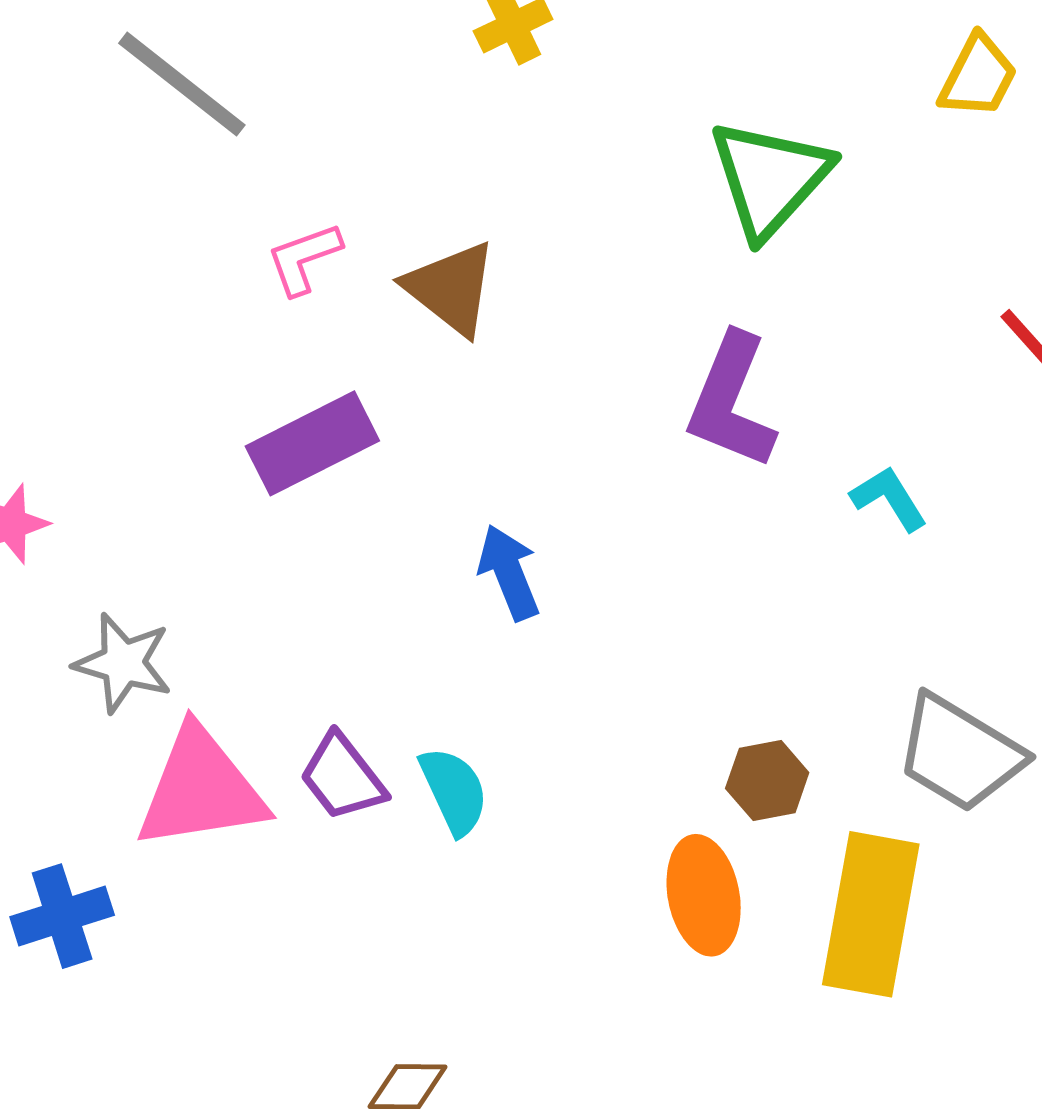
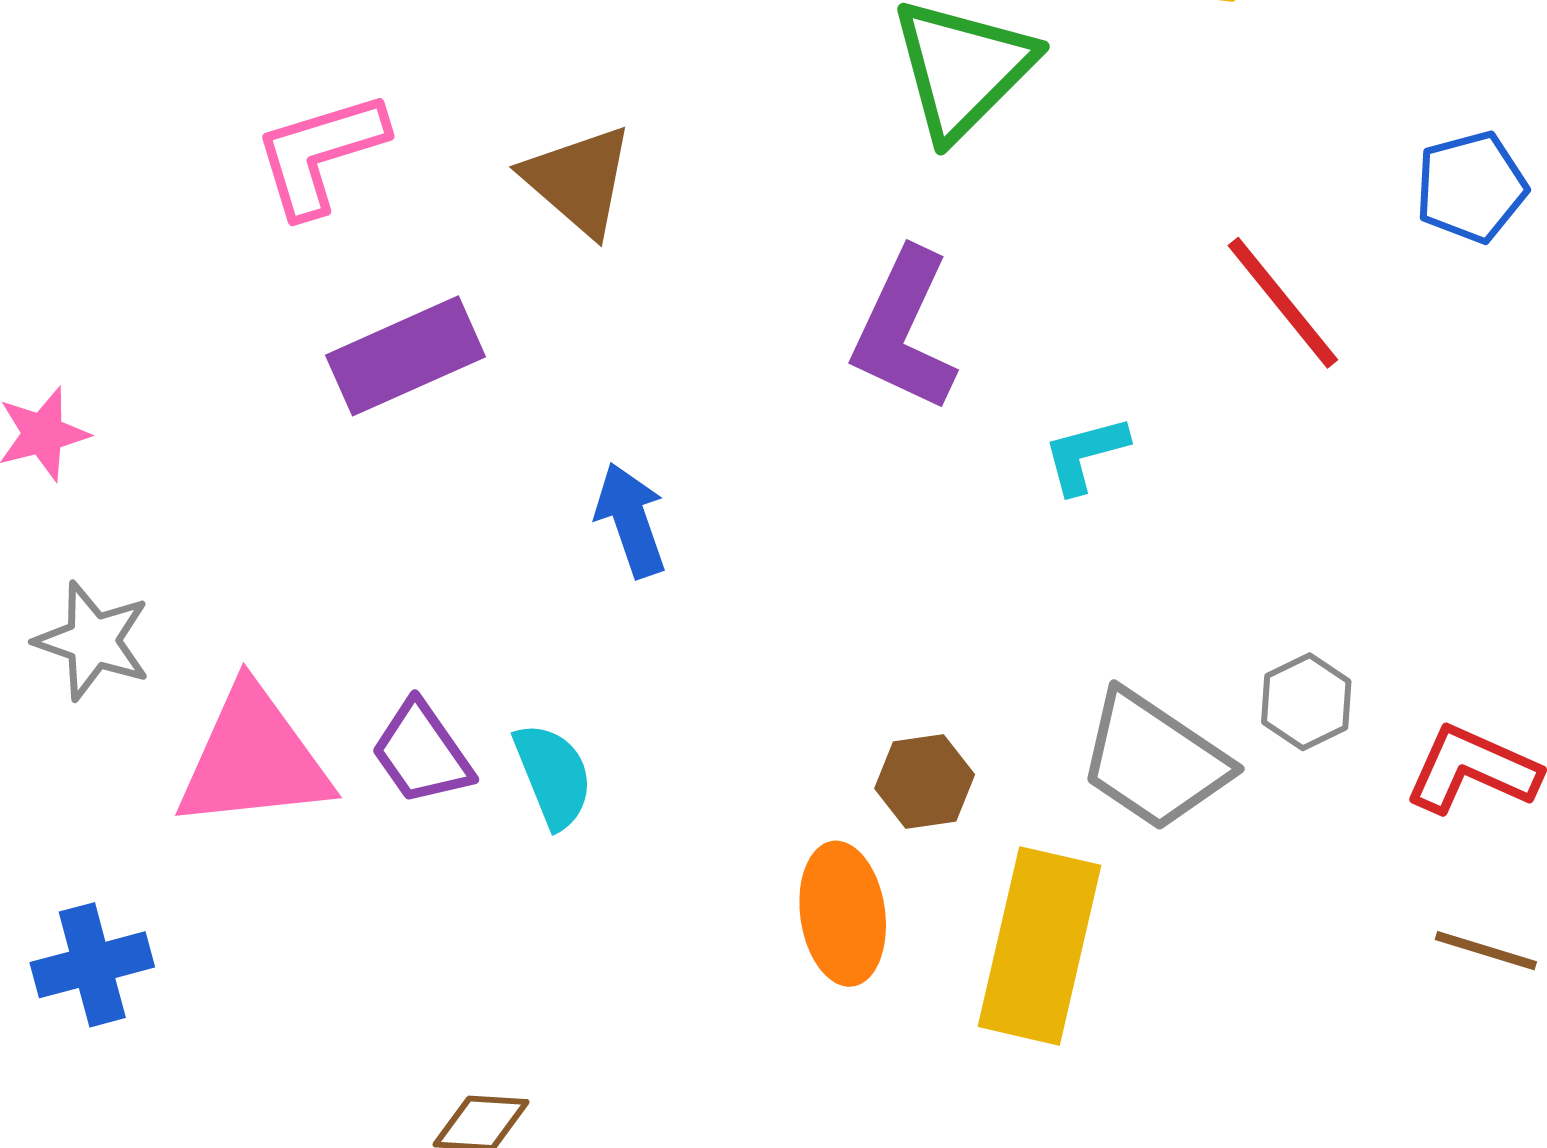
pink L-shape: (304, 258) -> (320, 154), moved, size x1.5
cyan L-shape: (889, 498) -> (1085, 454), turned -76
gray star: (123, 663) -> (93, 641), moved
blue cross: (62, 916) -> (92, 965), moved

